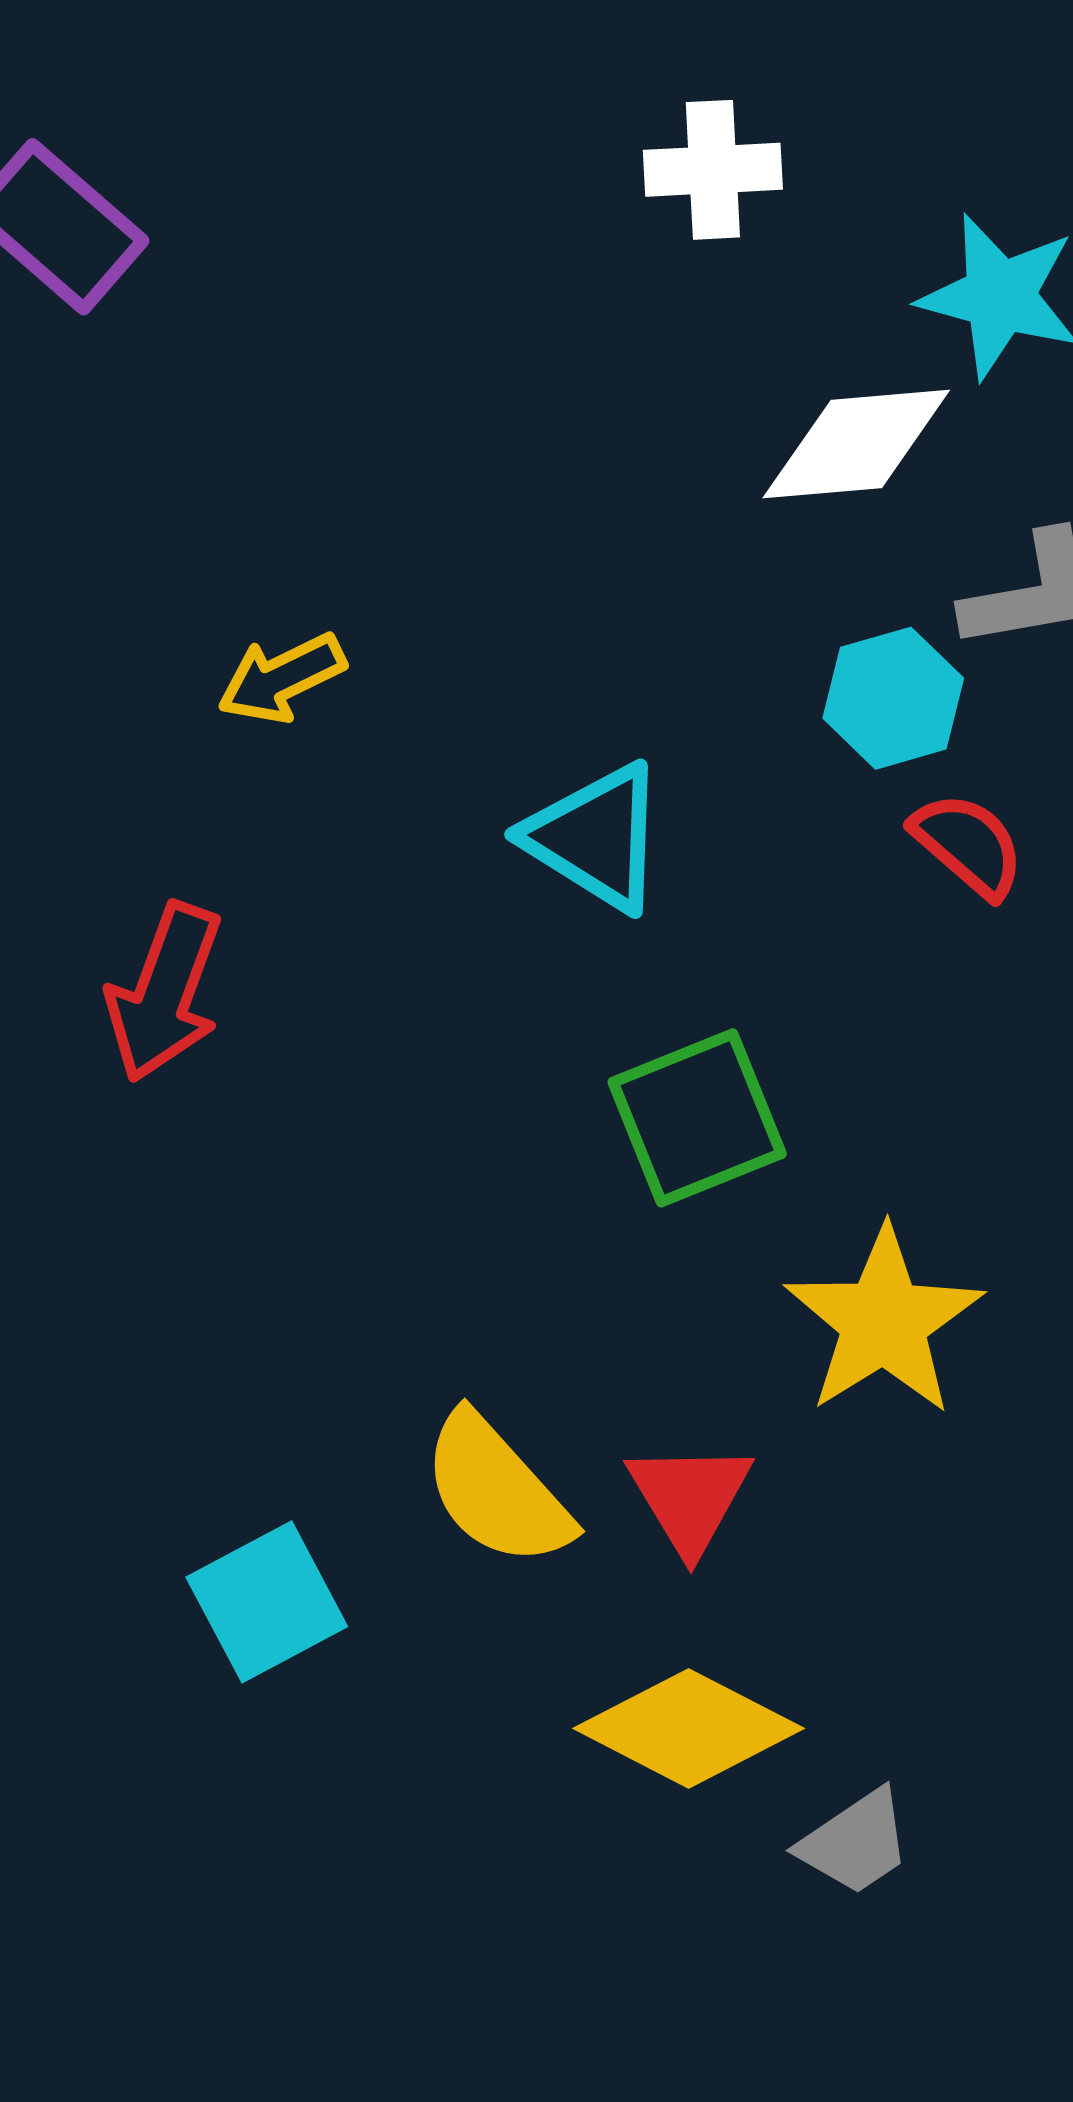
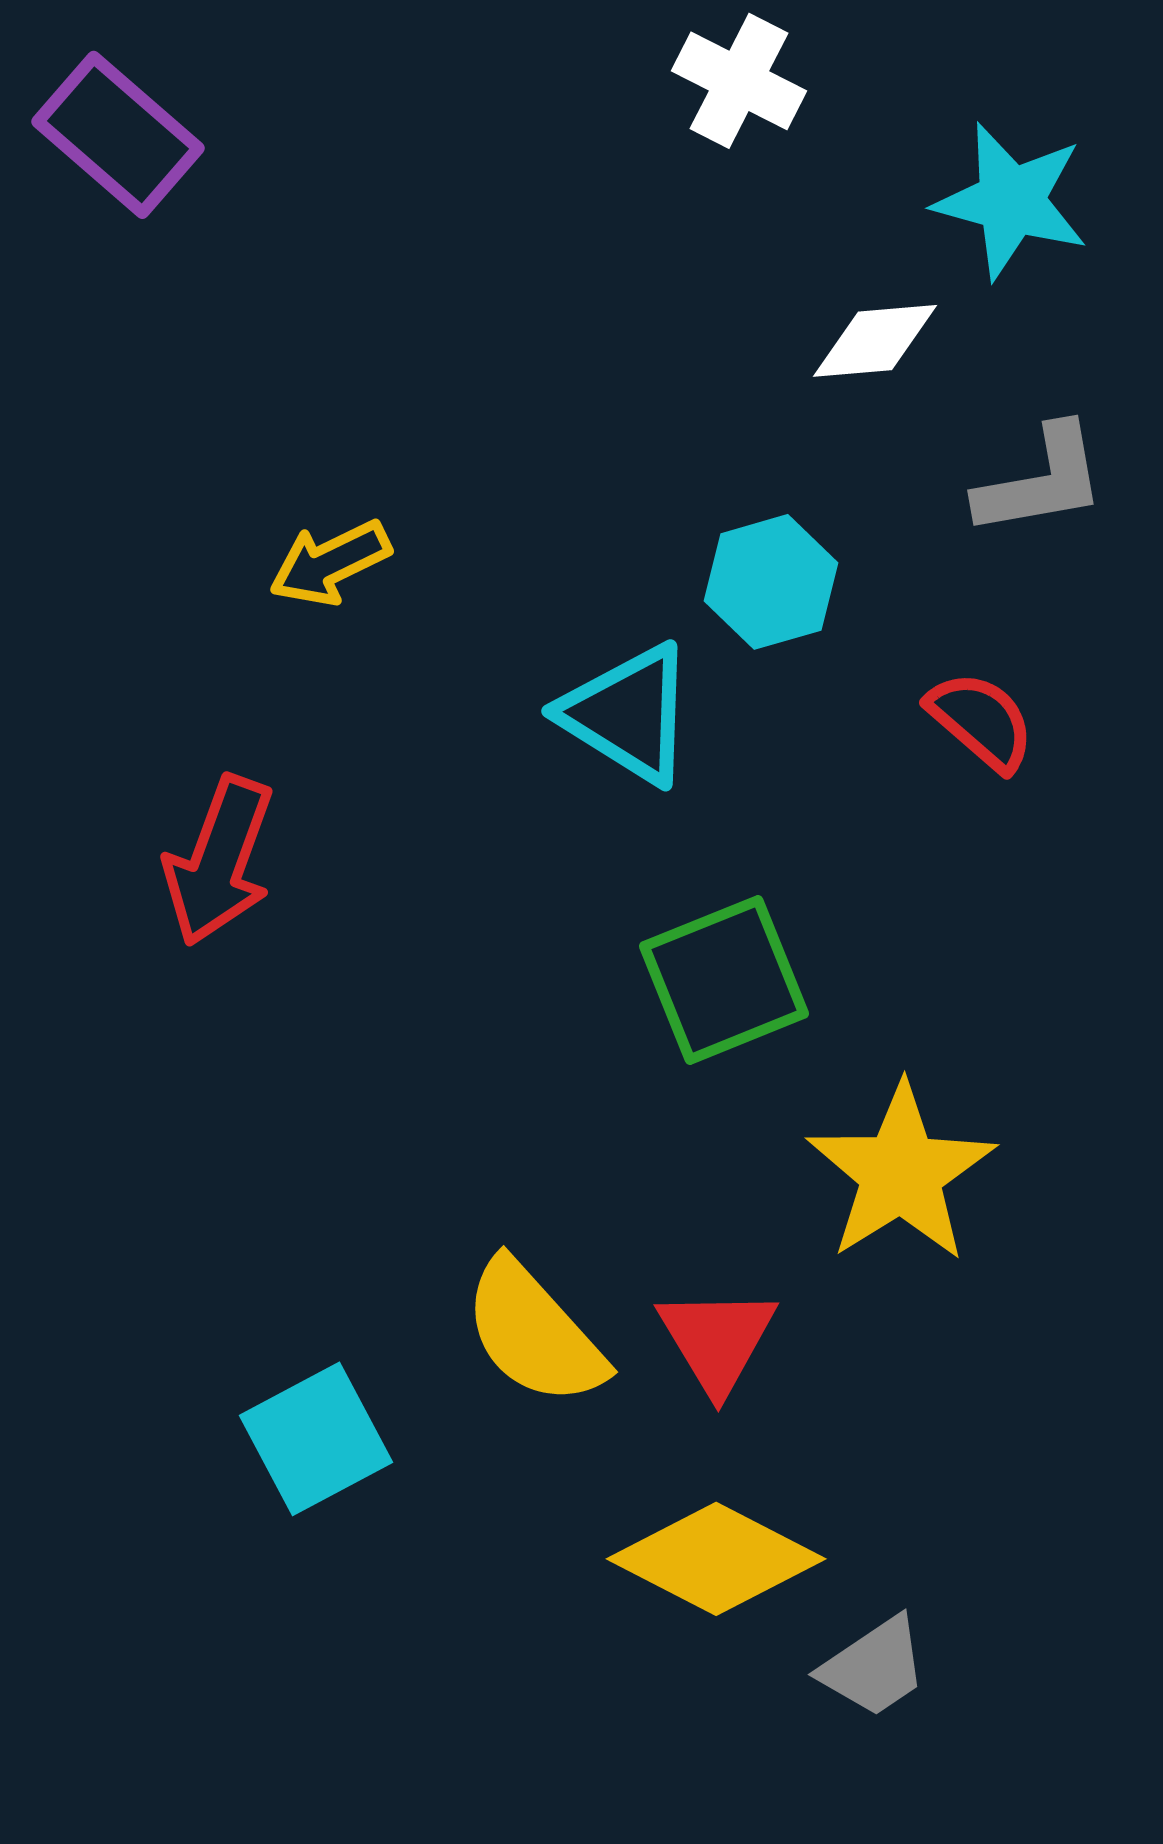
white cross: (713, 170) -> (739, 81), turned 30
white diamond: (856, 444) -> (875, 341), size x0.7
cyan hexagon: (893, 698) -> (771, 582), moved

